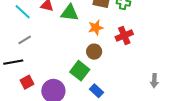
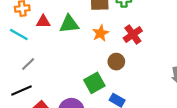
brown circle: (94, 52) -> (116, 62), moved
green square: (80, 71) -> (94, 83), turned 36

